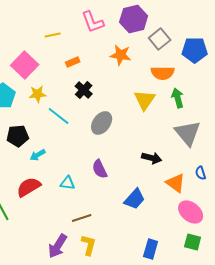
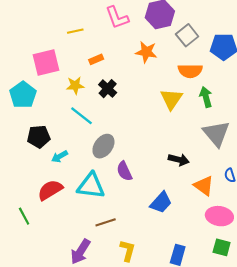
pink square: (25, 65) -> (46, 62), turned 32
yellow star: (38, 94) -> (75, 85), moved
gray ellipse: (102, 123) -> (103, 146), moved
cyan triangle: (68, 183) -> (91, 186), size x1.8
pink ellipse: (191, 212) -> (219, 216), turned -30
yellow L-shape: (89, 245) -> (127, 251), moved

